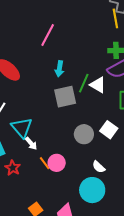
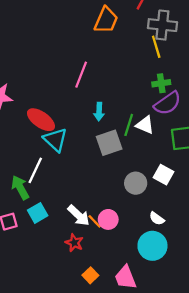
cyan triangle: (22, 128) -> (55, 140), moved
white arrow: (31, 143) -> (79, 215), moved, size x1.5
red star: (13, 168) -> (74, 243), moved

